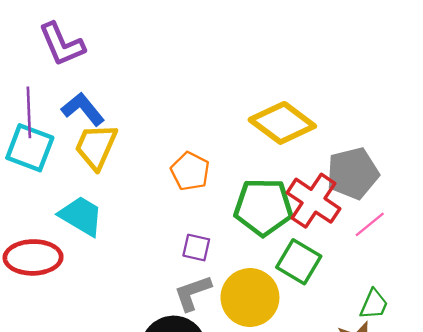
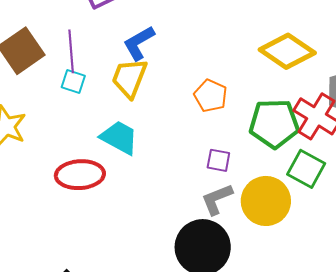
blue L-shape: (83, 109) -> (139, 43), moved, turned -78
cyan square: (30, 148) -> (73, 81), size x0.6

